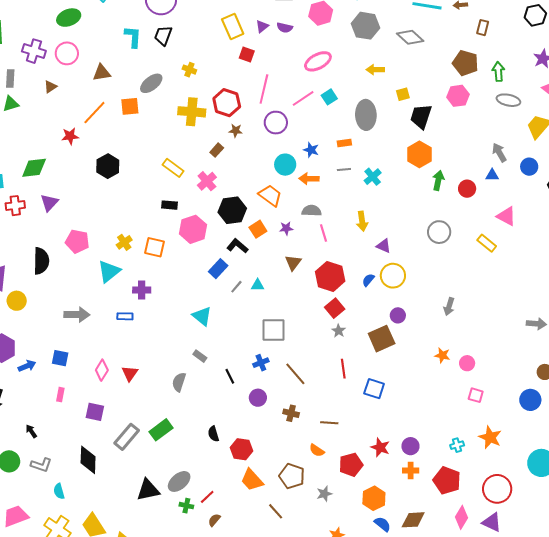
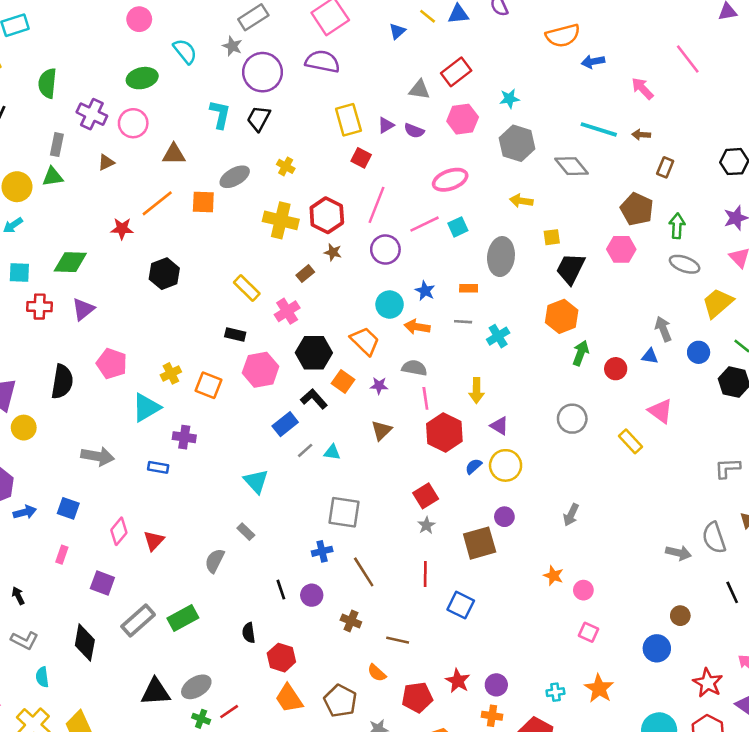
orange square: (258, 229) -> (343, 381), turned -30
red hexagon: (330, 276) -> (444, 432), moved
black line: (230, 376) -> (281, 590), moved

